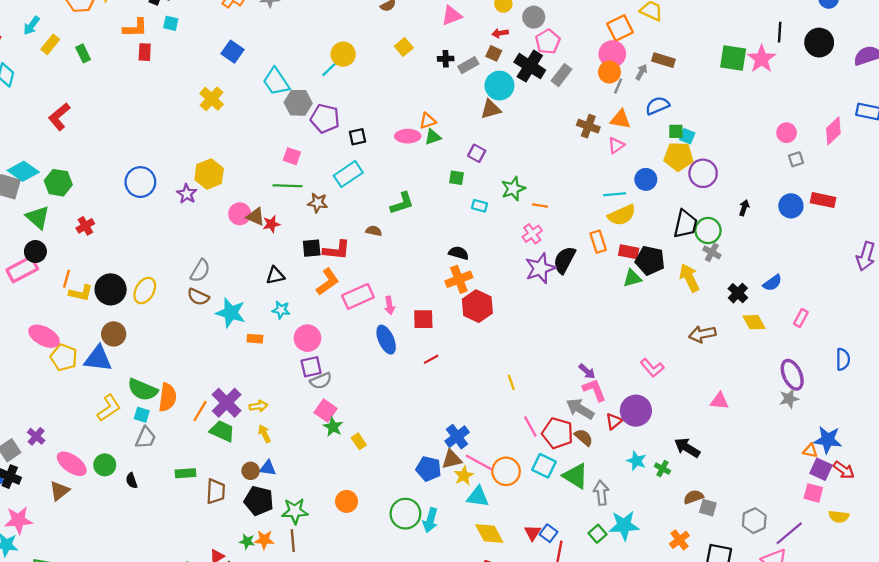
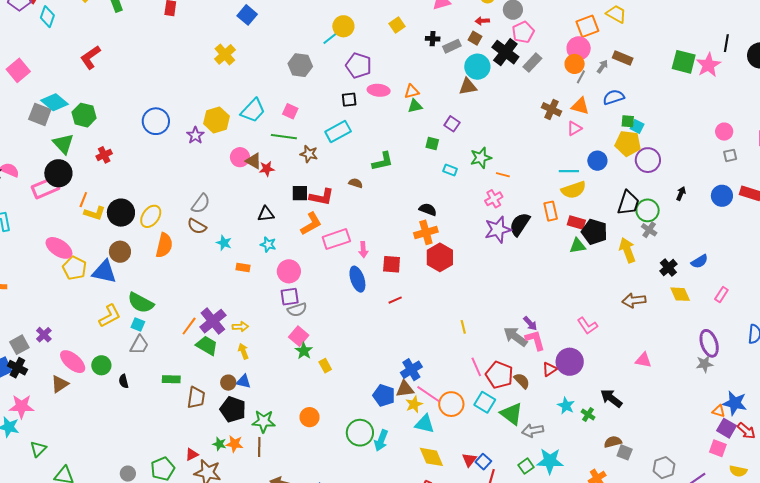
cyan trapezoid: (276, 82) -> (253, 110), moved, turned -108
purple pentagon: (325, 119) -> (359, 66), moved
pink ellipse: (408, 136) -> (379, 90), moved
black circle: (35, 252) -> (58, 173), size x1.4
cyan star: (231, 313) -> (224, 243), size x0.6
orange semicircle: (167, 397) -> (164, 245), moved
gray arrow: (580, 409) -> (515, 337), moved
gray arrow: (601, 493) -> (533, 431), turned -100

